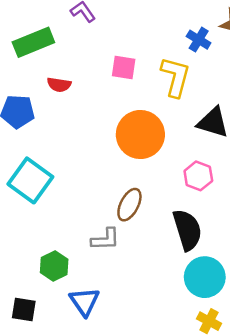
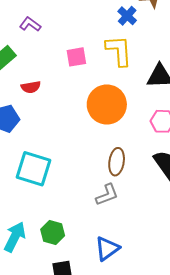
blue cross: (199, 40) -> (127, 16), turned 30
green hexagon: (54, 266) -> (53, 232), moved
blue triangle: (84, 302) -> (107, 249), turned 48

